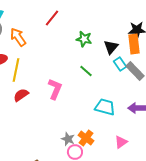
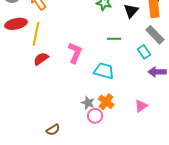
cyan rectangle: (120, 64) -> (144, 52), moved
green line: (86, 71) -> (114, 39), moved, turned -40
cyan trapezoid: (105, 107) -> (104, 71), moved

